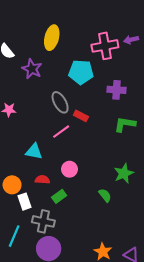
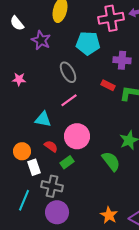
red rectangle: (81, 116) -> (108, 85), moved
pink circle: (69, 169) -> (77, 136), size x1.6
red semicircle: (42, 180) -> (51, 146), turned 32
green semicircle: (105, 195) -> (111, 161), size x1.5

